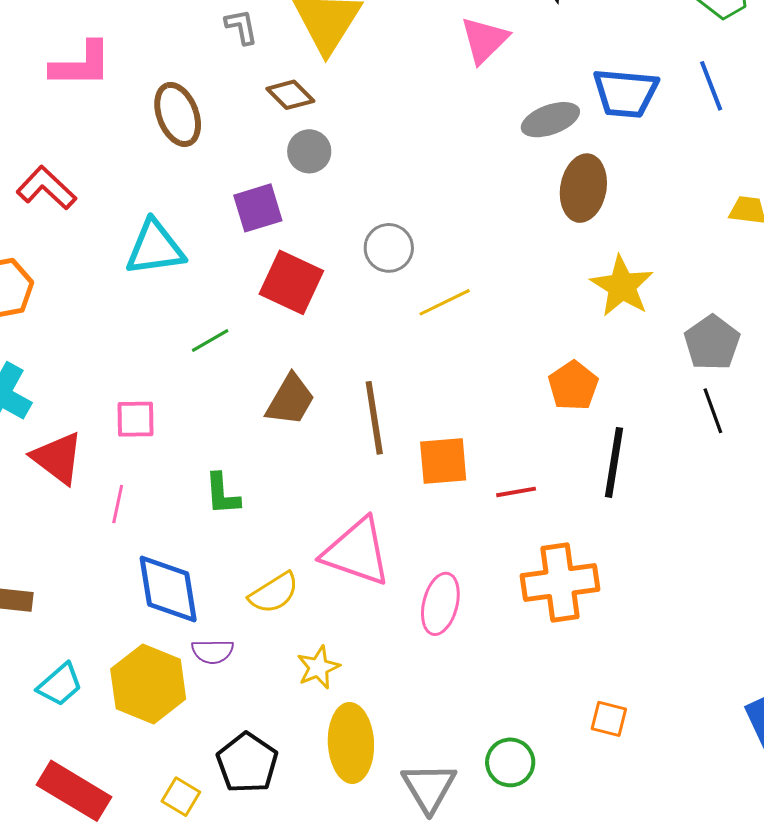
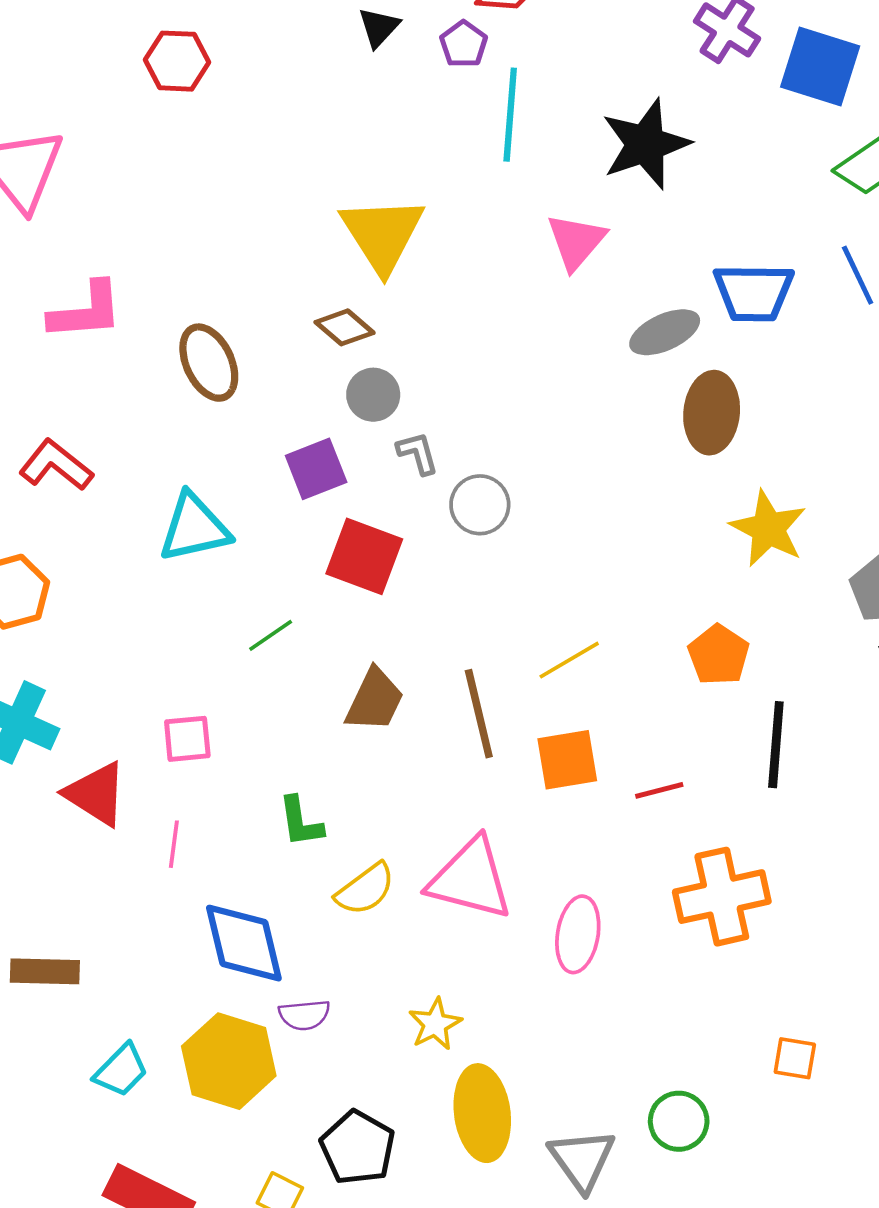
gray L-shape: (241, 27) -> (418, 453), moved
yellow line: (445, 302) -> (569, 660), moved
yellow semicircle: (274, 593) -> (365, 889), moved

